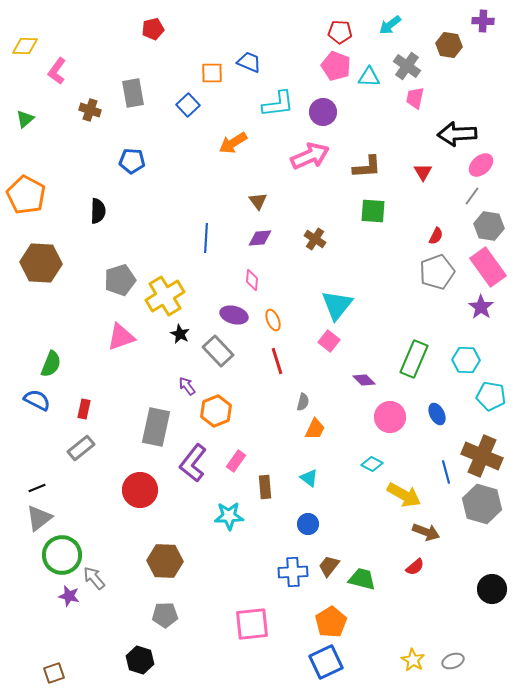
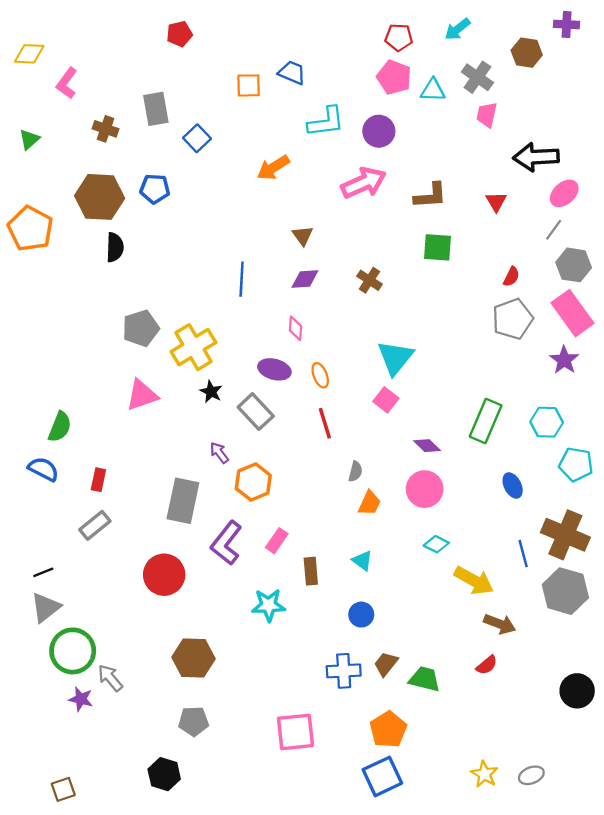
blue square: (188, 105) -> (197, 138), moved
brown hexagon: (41, 263) -> (100, 197), moved
pink circle: (390, 417) -> (425, 489), moved

